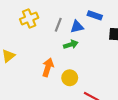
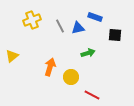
gray line: (58, 25) -> (60, 26), turned -48
green arrow: (71, 44) -> (88, 53), moved

